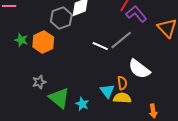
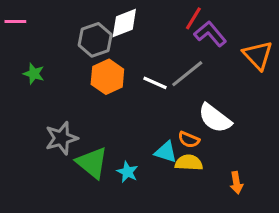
orange hexagon: (43, 42) -> (107, 77), moved
gray star: (39, 82) -> (61, 138), size x1.5
orange semicircle: (122, 83) -> (189, 140), turned 120
cyan triangle: (107, 91) -> (166, 152), turned -35

